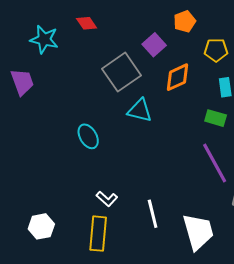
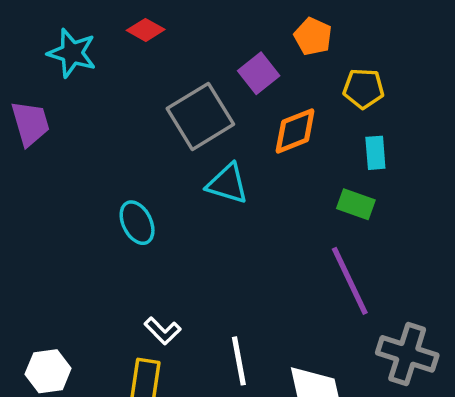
orange pentagon: (185, 21) -> (313, 37), turned -30
red diamond: (87, 23) -> (146, 30), turned -30

